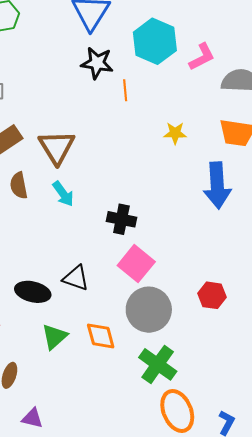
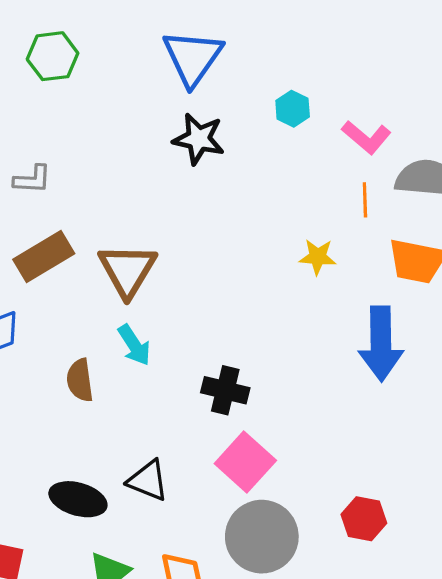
cyan hexagon: (155, 41) -> (293, 109), size x0.5
pink L-shape: (202, 57) -> (366, 137), turned 64
orange line: (125, 90) -> (365, 200), moved
brown semicircle: (19, 185) -> (80, 380), moved

